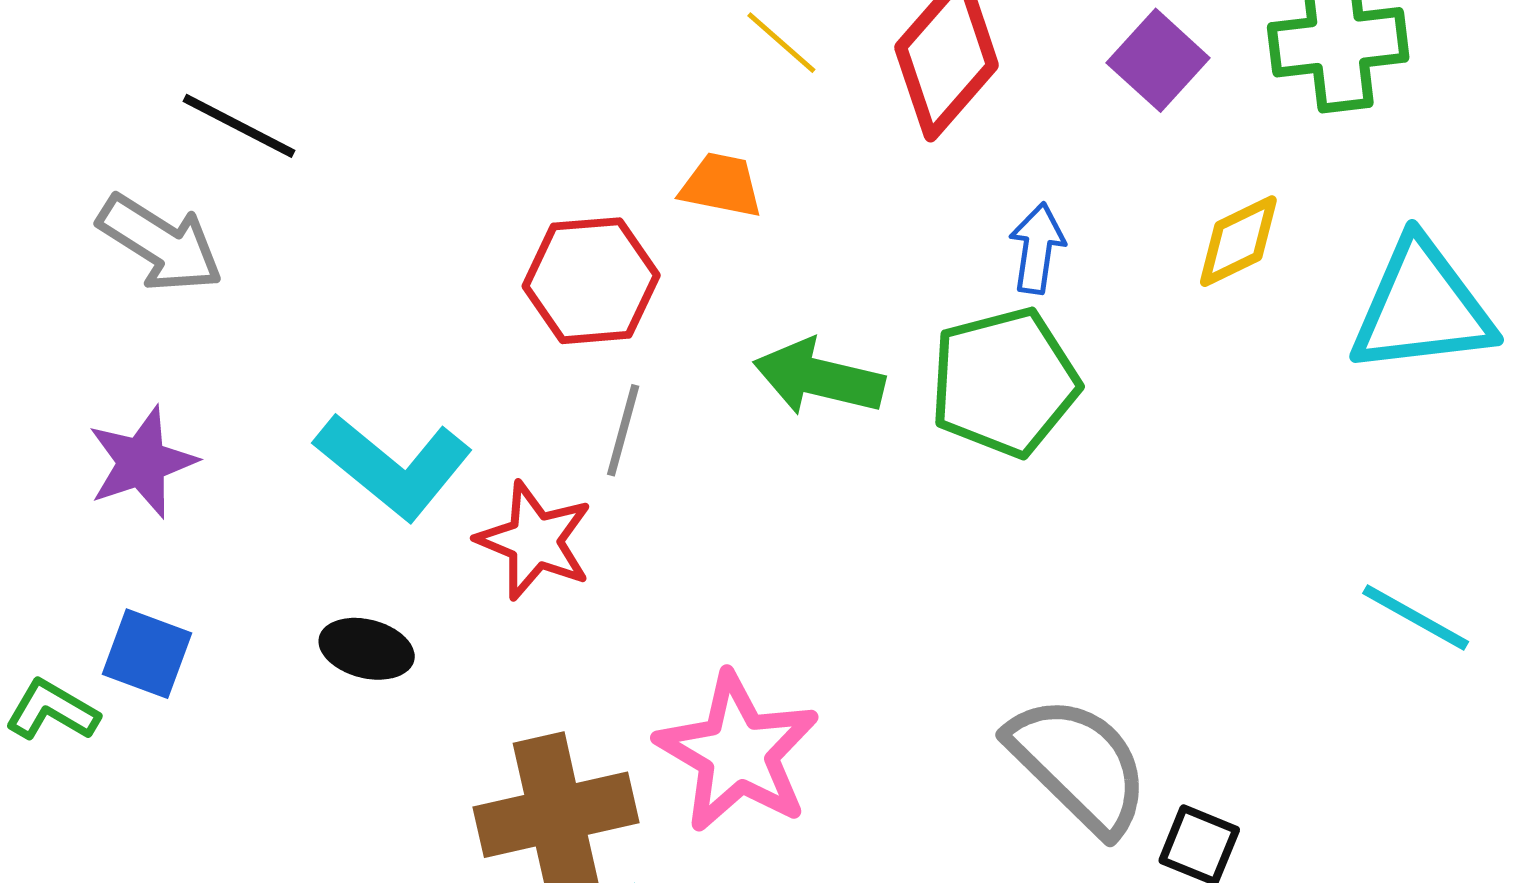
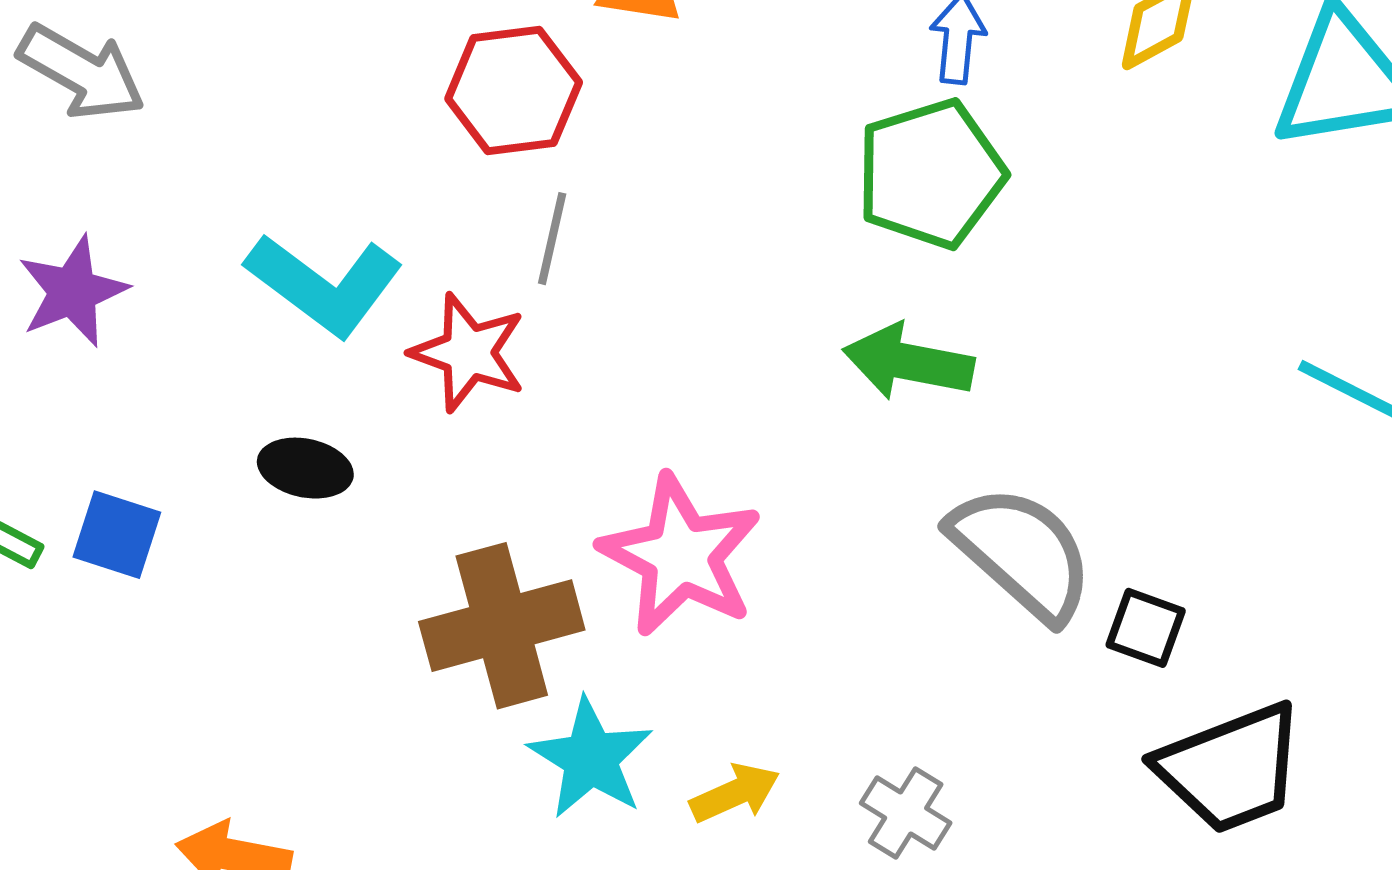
green arrow: (819, 378) -> (908, 362), moved
blue square: (147, 654) -> (117, 535), moved

